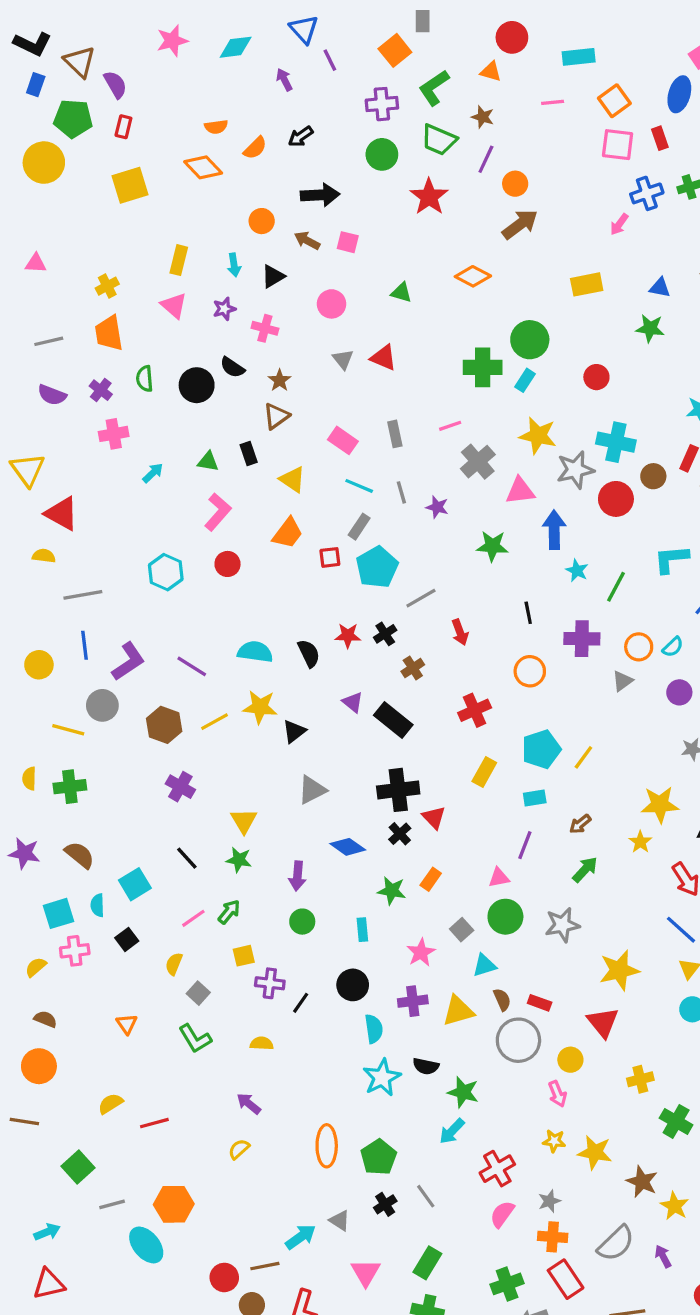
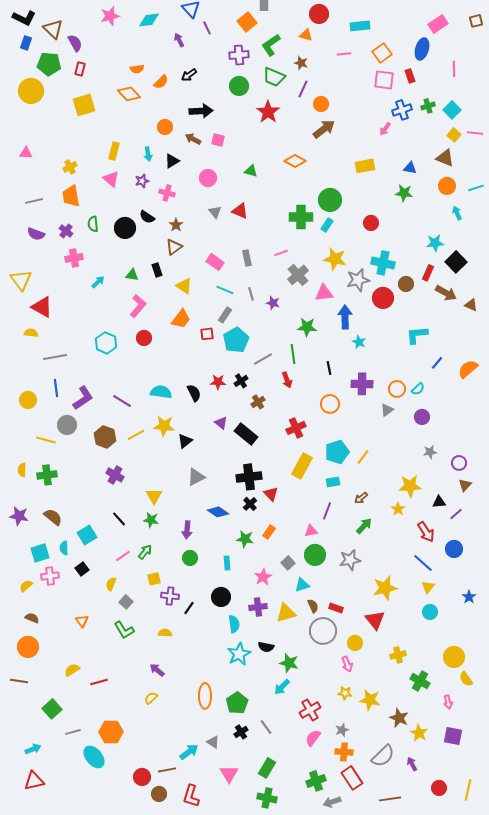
green line: (616, 587) -> (293, 354), moved, turned -36
yellow rectangle: (484, 772) -> (302, 466), size x1.4

